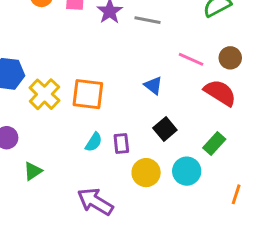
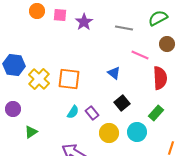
gray line: (147, 20) -> (124, 28), moved
brown circle: (230, 58) -> (167, 44), moved
red semicircle: (220, 93) -> (160, 78), turned 55
purple rectangle: (121, 144) -> (92, 113), turned -32

